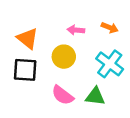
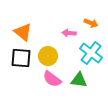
pink arrow: (76, 30) -> (69, 33), moved
yellow circle: (64, 57) -> (48, 56), moved

